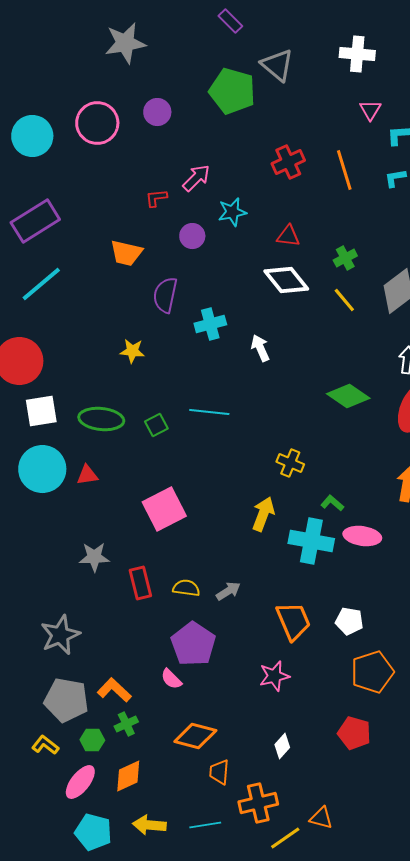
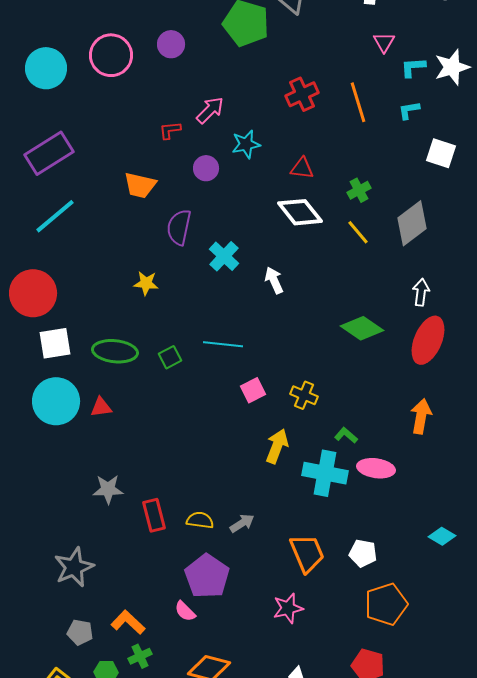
cyan cross: (210, 324) -> (224, 256), turned -32
pink square: (164, 509) -> (253, 390), moved, size x0.6
gray pentagon: (66, 700) -> (80, 632), size x0.6

